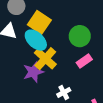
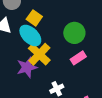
yellow square: (39, 22) -> (34, 18), size x0.7

